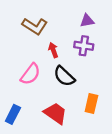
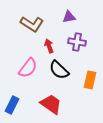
purple triangle: (87, 21) -> (69, 17), moved
orange rectangle: (91, 103) -> (90, 80), moved

